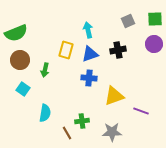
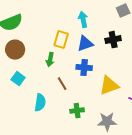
green arrow: (45, 70) -> (50, 60), moved
brown line: (67, 133) -> (62, 84), moved

